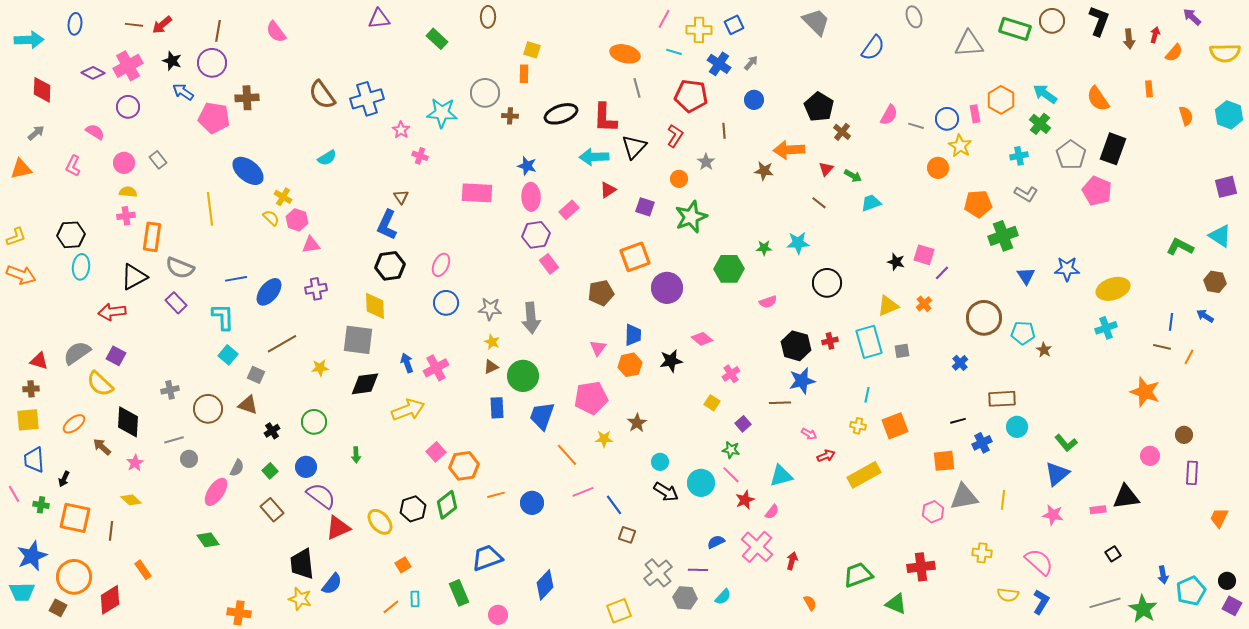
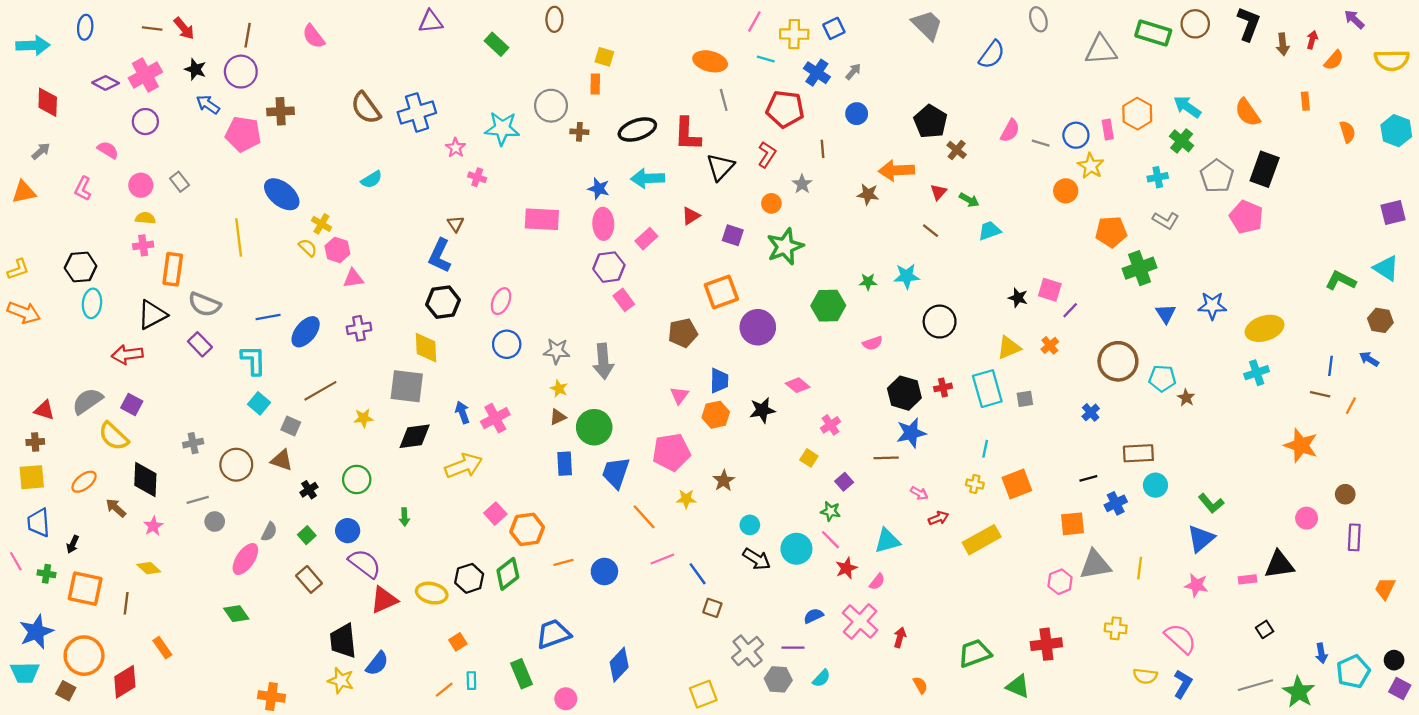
red arrow: (162, 25) -> (184, 28), turned -90
cyan arrow: (594, 157) -> (648, 178), moved
yellow ellipse: (380, 522) -> (432, 593), turned -36

